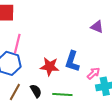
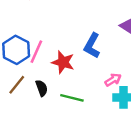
pink line: (17, 44) -> (36, 52), moved
blue L-shape: (72, 61) -> (92, 46), moved

